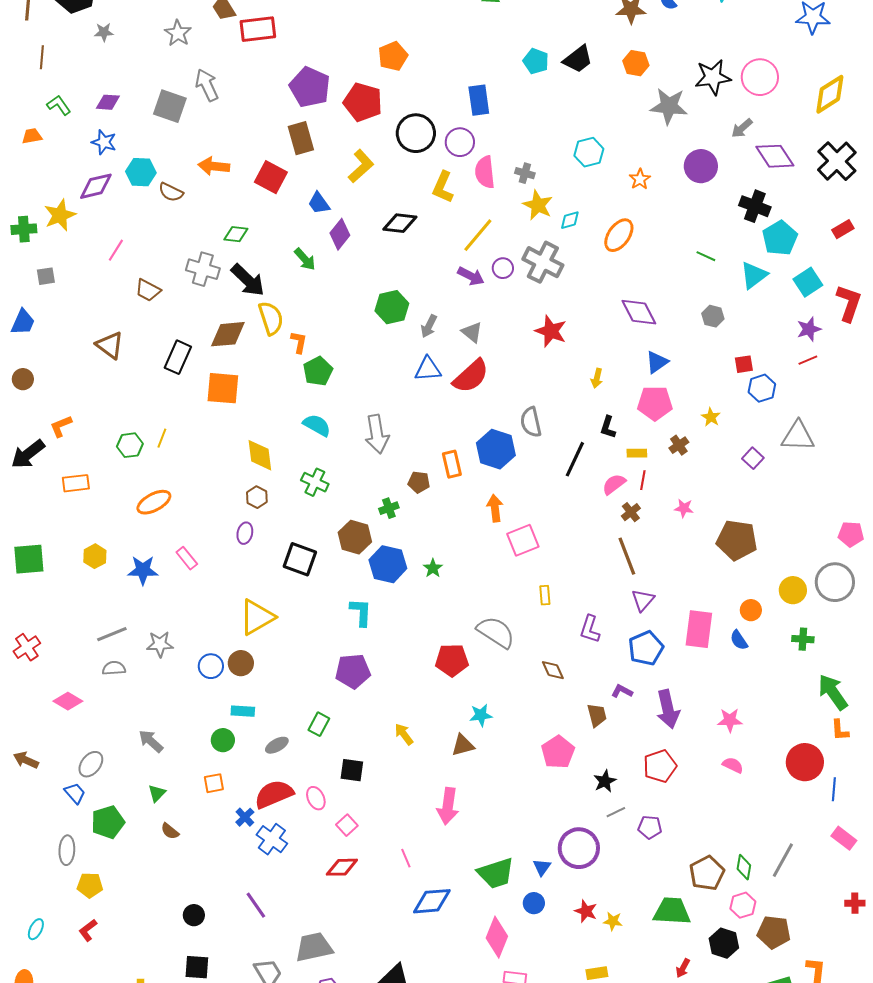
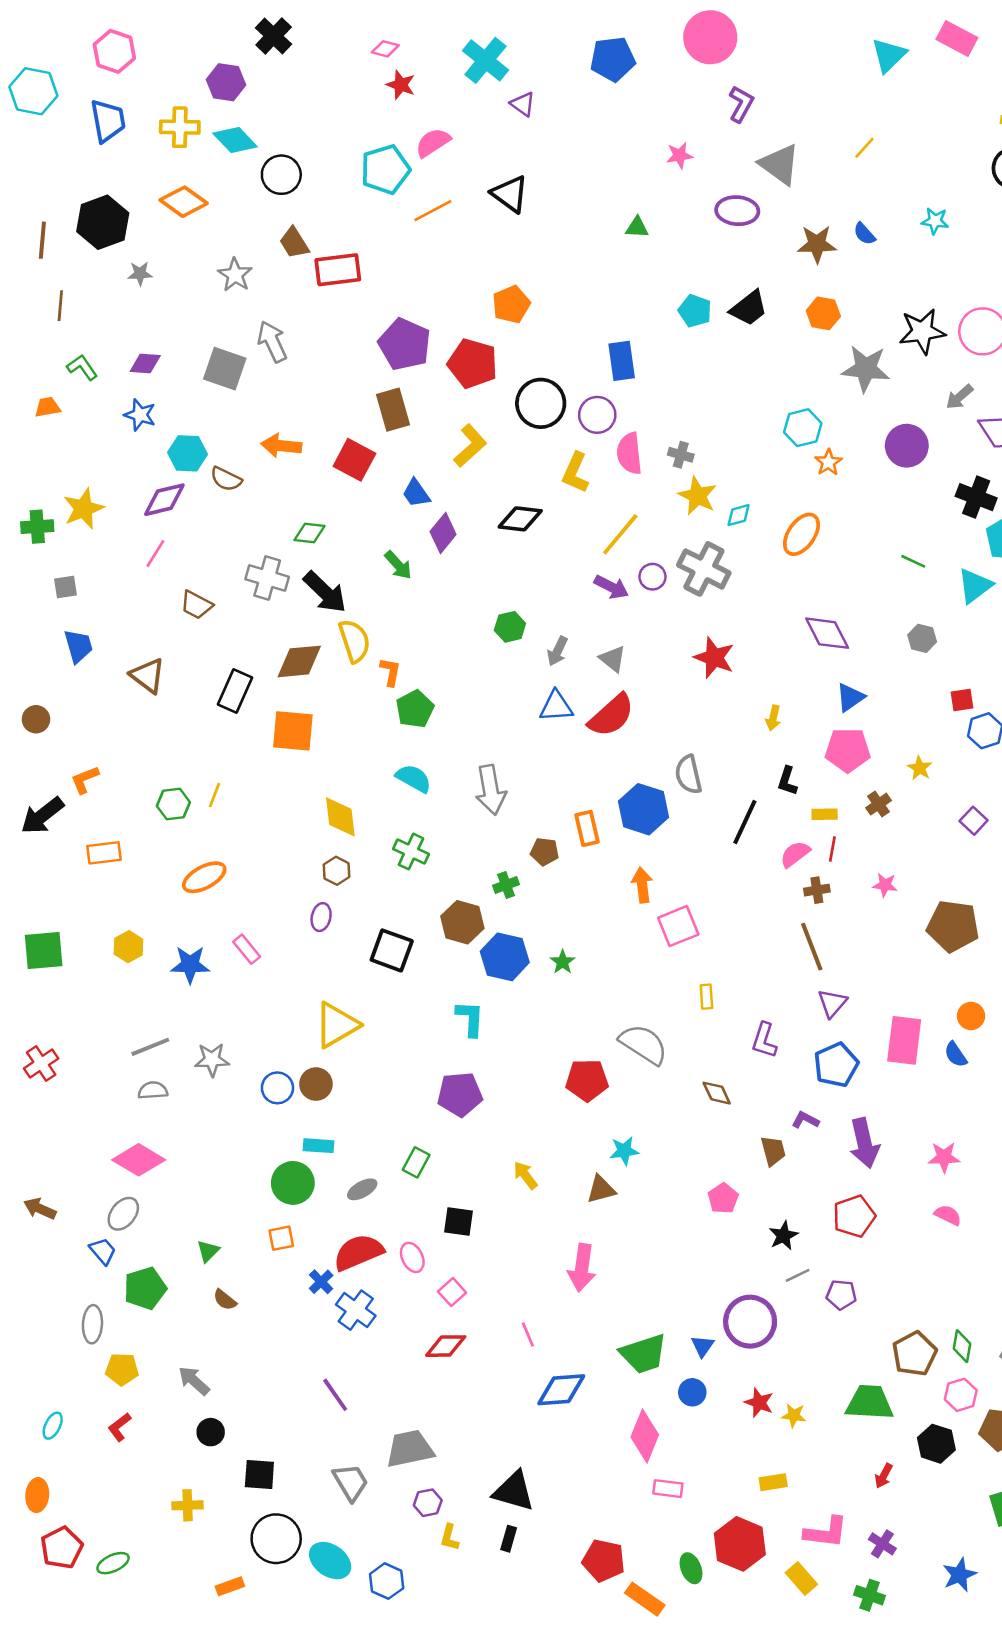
cyan hexagon: (589, 152) -> (803, 428), moved
purple diamond: (96, 186) -> (164, 500), moved
green hexagon: (392, 307) -> (510, 627), size x0.7
blue trapezoid: (23, 322) -> (78, 646), moved, turned -40
brown cross: (631, 512) -> (817, 890), turned 30
pink diamond: (68, 701) -> (139, 1160), moved, size x1.4
green circle: (223, 740) -> (293, 1183), size x1.4
gray arrow: (151, 741) -> (194, 1381), moved
pink pentagon: (558, 752) -> (723, 1198), size x0.7
black circle: (194, 915) -> (211, 1432), moved

